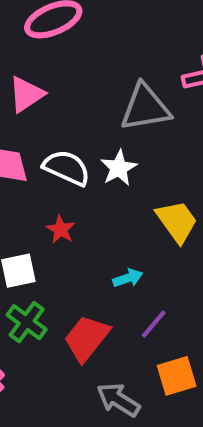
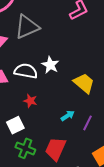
gray triangle: (145, 108) -> (27, 27), moved
purple line: (154, 324) -> (87, 123), moved

